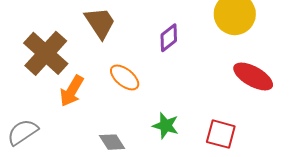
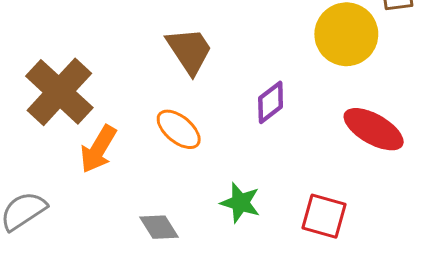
brown trapezoid: (100, 23) -> (189, 51), moved
purple diamond: (169, 38) -> (271, 102), moved

